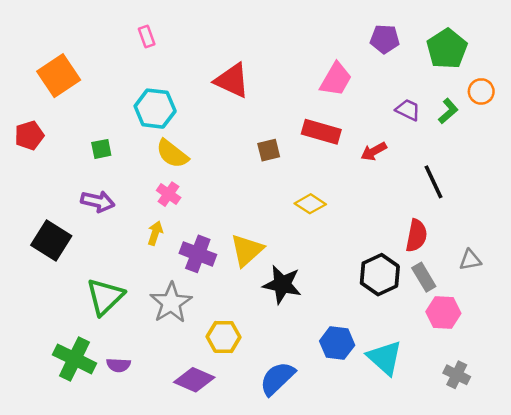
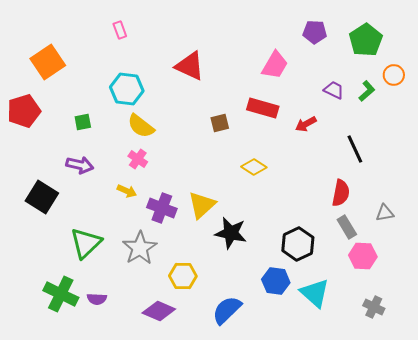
red pentagon: (29, 135) -> (24, 111), size x1.4
yellow arrow: (155, 233) -> (127, 191), turned 96
black hexagon: (380, 275) -> (298, 244), moved

